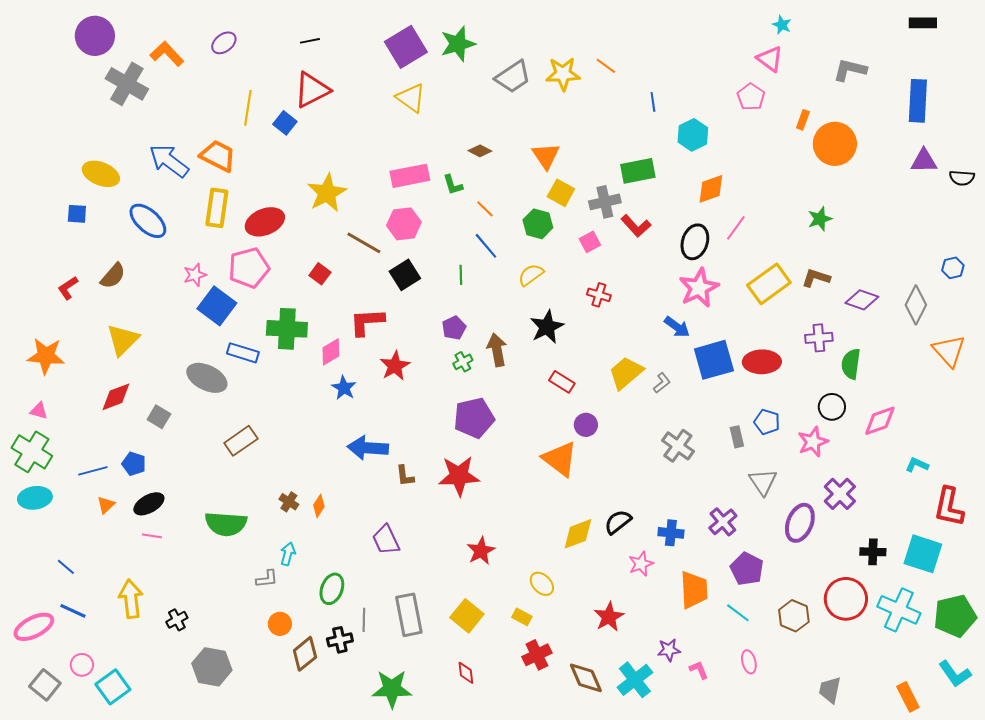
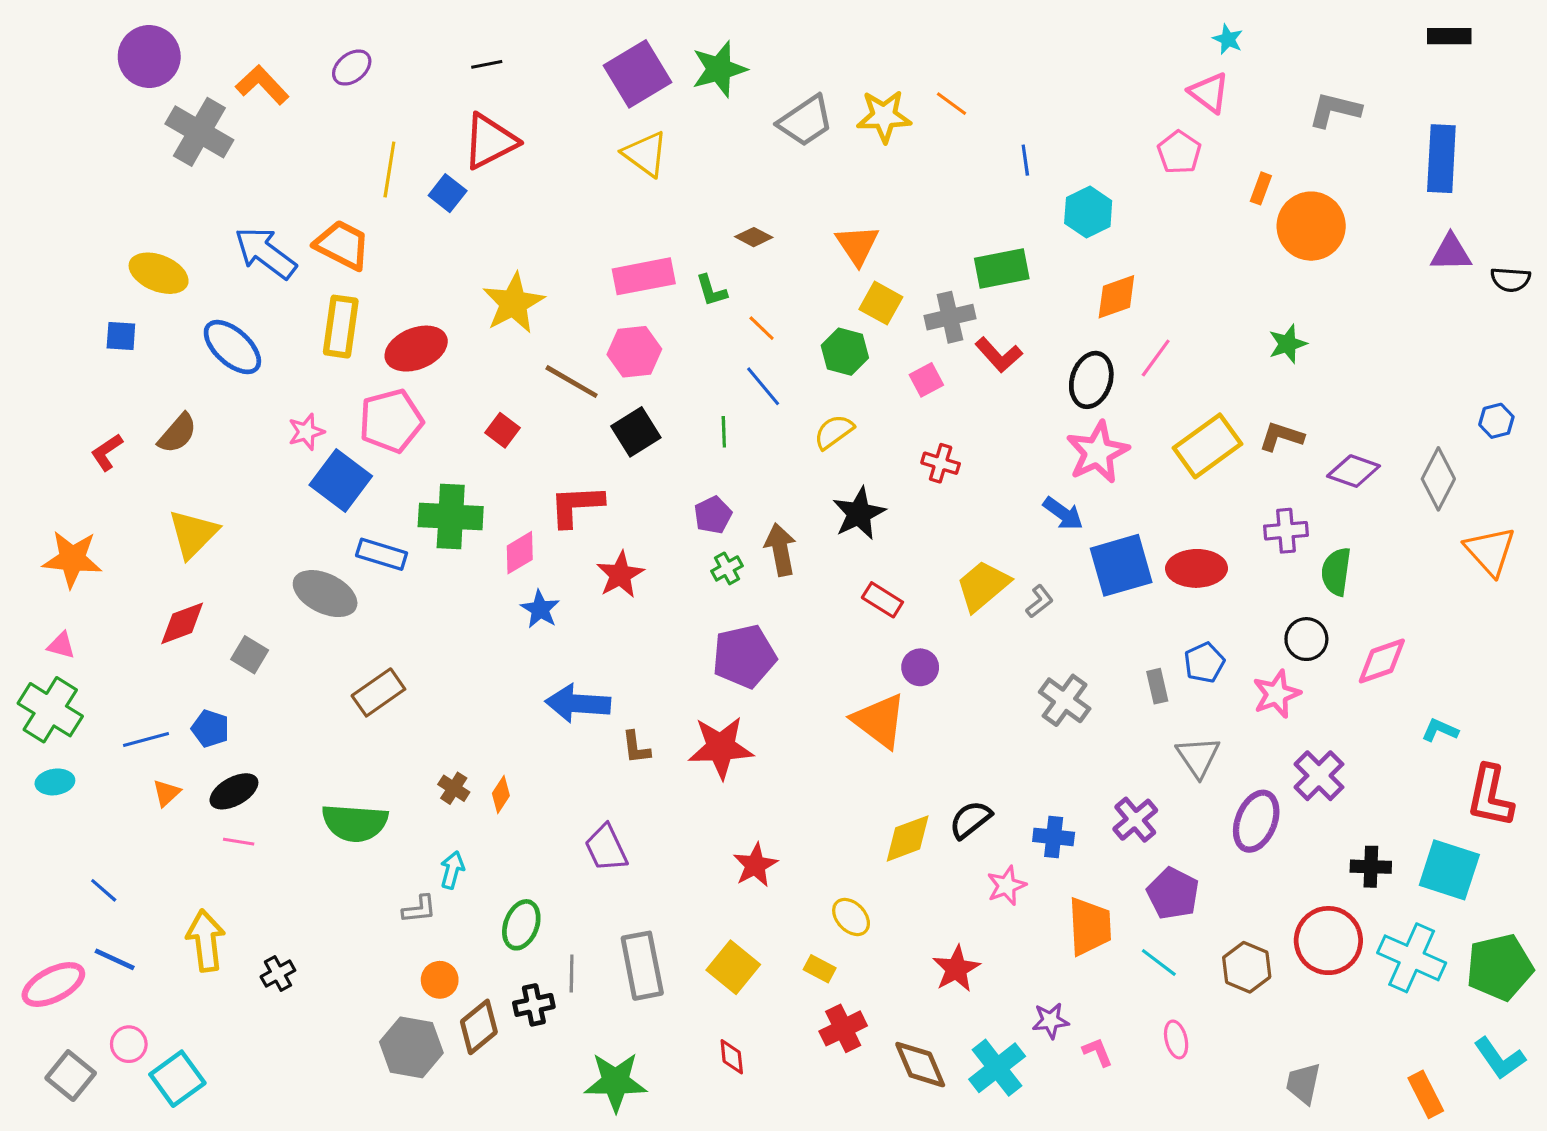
blue pentagon: (767, 422) -> (1204, 663), turned 30
cyan ellipse: (35, 498) -> (55, 782), size x0.7
gray hexagon: (212, 667) -> (411, 1047), moved

